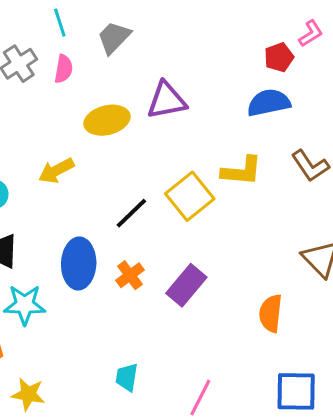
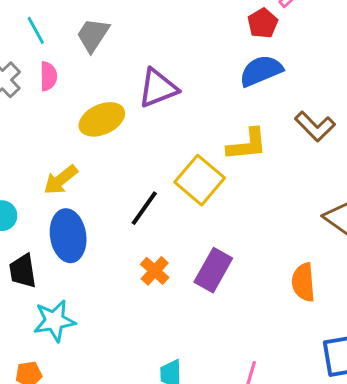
blue ellipse: (79, 263) -> (68, 236), moved

